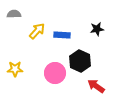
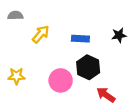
black star: (97, 29) -> (119, 35), moved
blue rectangle: (62, 35) -> (80, 39), moved

